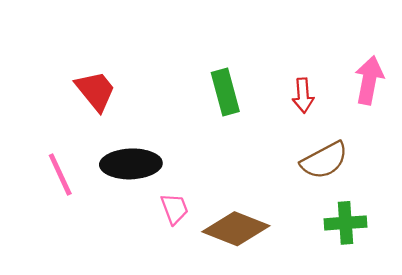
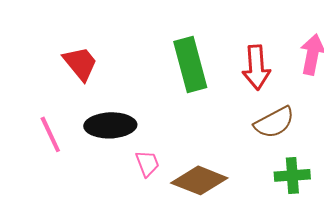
green rectangle: (225, 92) -> (190, 64), size x1.4
red arrow: (303, 96) -> (256, 67), size x1.5

